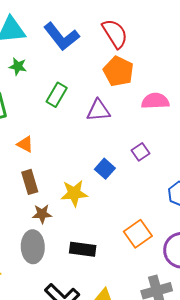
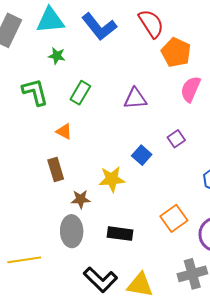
orange pentagon: (118, 71) -> (176, 52), moved
green rectangle: (57, 95) -> (80, 93), moved
pink semicircle: (155, 101) -> (191, 89), turned -64
brown rectangle: (30, 182) -> (56, 169), moved

